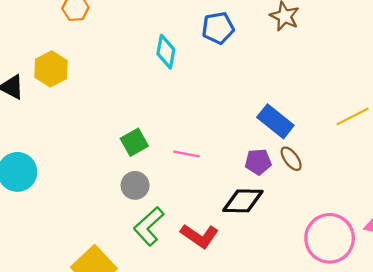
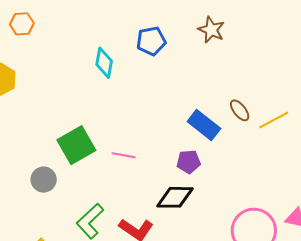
green square: (134, 142) -> (76, 145), size x1.5
brown ellipse: (291, 159) -> (240, 110), moved
gray circle: (135, 185) -> (44, 180), moved

